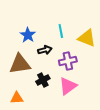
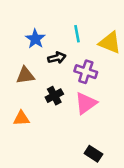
purple cross: (68, 61) -> (86, 72), turned 30
brown triangle: (20, 64) -> (25, 75), size x0.7

